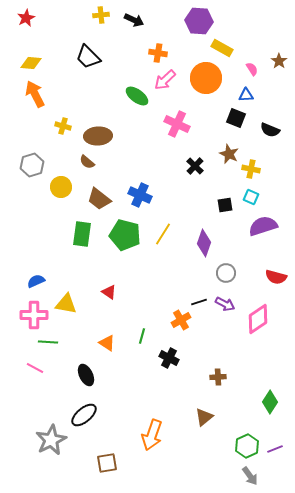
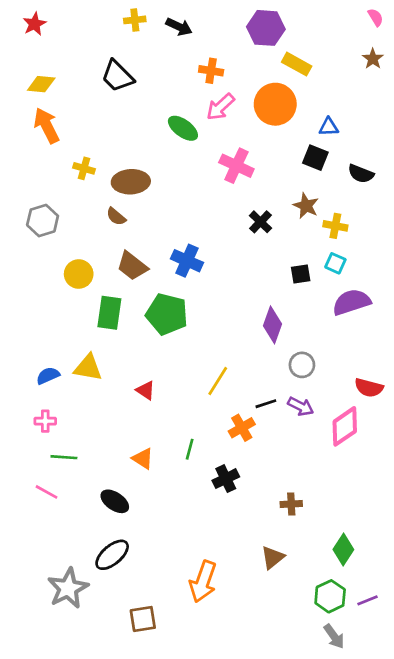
brown star: (279, 61) -> (373, 59), moved
pink semicircle: (252, 69) -> (376, 17), moved
yellow circle: (61, 187) -> (79, 274), moved
yellow line: (163, 234) -> (218, 381), moved
red semicircle: (276, 277) -> (369, 388), moved
yellow triangle: (66, 304) -> (88, 368), moved
pink cross: (34, 315) -> (45, 421), size x0.6
black cross: (169, 358) -> (226, 479), turned 36
black ellipse: (86, 375) -> (115, 501), turned -30
green diamond: (270, 402) -> (343, 549), moved

